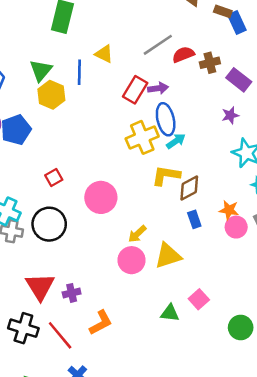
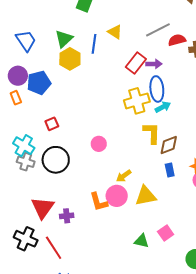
yellow L-shape: (166, 175) -> (152, 133), turned 75
red square: (54, 178) -> (52, 124), moved
pink circle: (101, 197) -> (99, 144), size x0.6
orange L-shape: (101, 323) -> (99, 202), moved, turned 95

